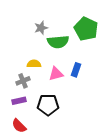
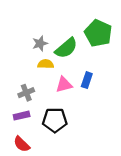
gray star: (41, 28) -> (40, 43), moved
green semicircle: (58, 42) -> (66, 48), turned -35
yellow semicircle: (34, 64) -> (46, 64), moved

